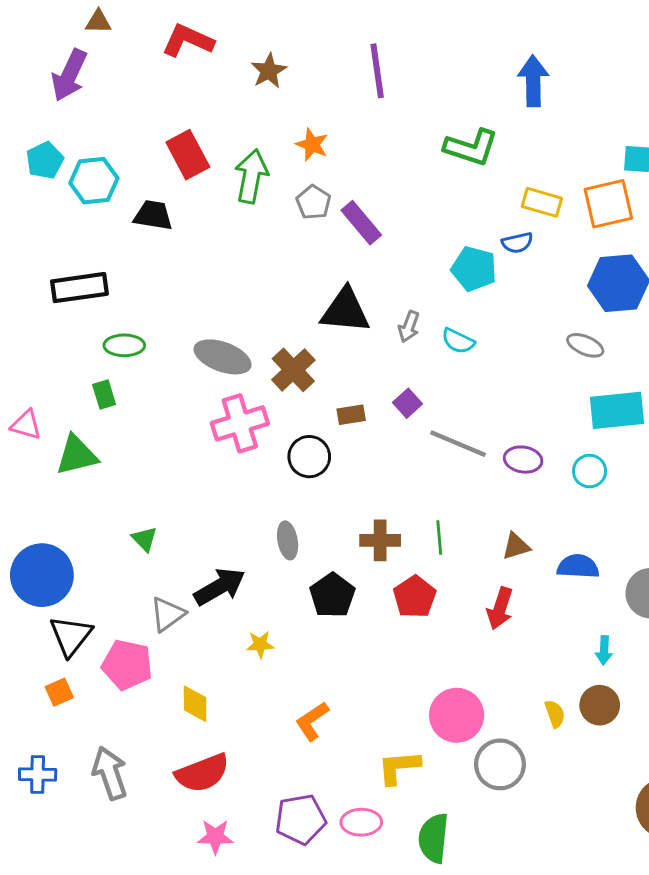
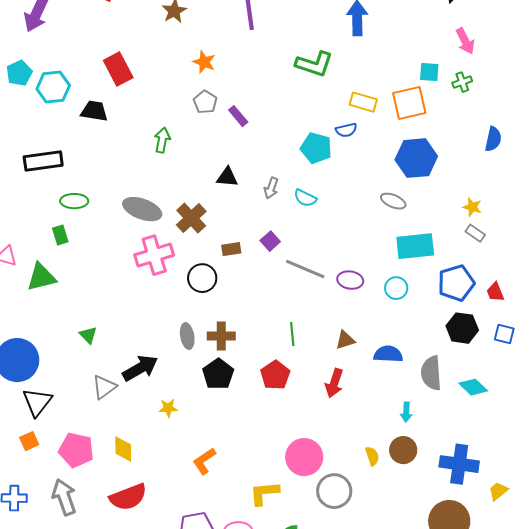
green arrow: (251, 176) -> (162, 140), moved, size x0.7
purple rectangle: (361, 223) -> (238, 116), size x0.7
black triangle: (345, 311) -> (227, 177), size x0.6
brown cross: (380, 540) -> (221, 336), moved
pink pentagon: (127, 665) -> (76, 450), moved

